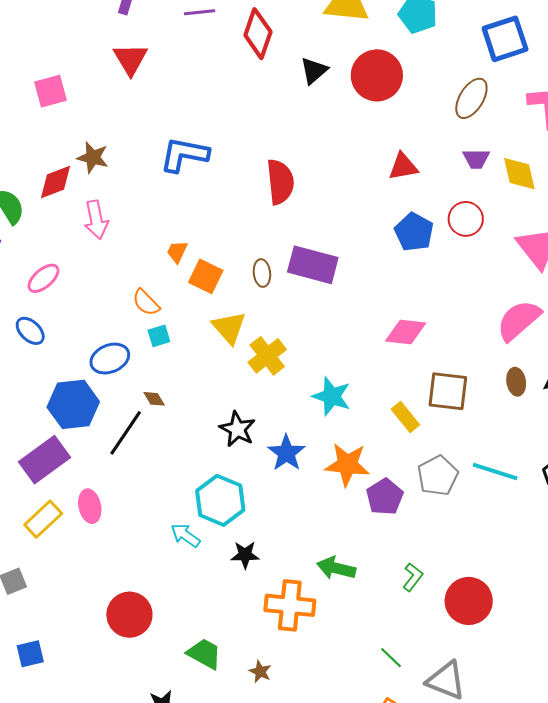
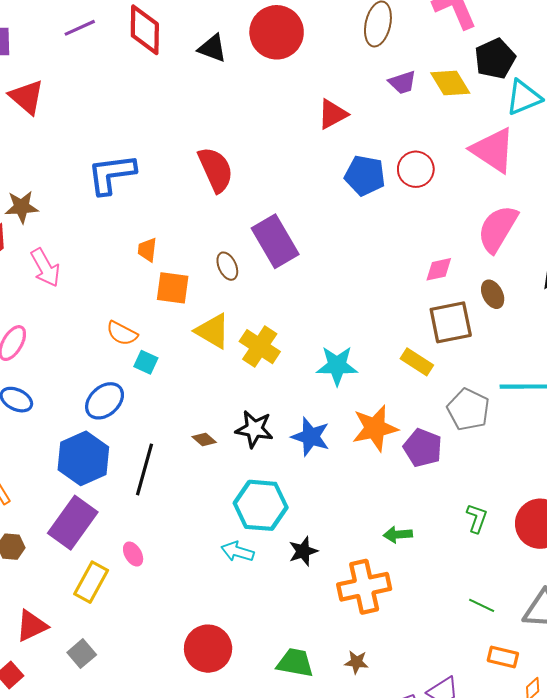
black triangle: (314, 71) -> (212, 48), turned -40
red circle: (466, 219) -> (416, 169), moved
orange trapezoid: (177, 252) -> (147, 250), moved
purple rectangle: (313, 265) -> (275, 241), turned 63
pink diamond: (406, 332) -> (439, 269), moved, size x0.7
cyan square: (159, 336) -> (146, 362), turned -30
brown ellipse: (516, 382) -> (493, 294), moved
brown diamond: (154, 399) -> (204, 439), moved
pink ellipse: (90, 506) -> (133, 554), size x0.7
green arrow: (336, 568) -> (398, 535), size x0.7

